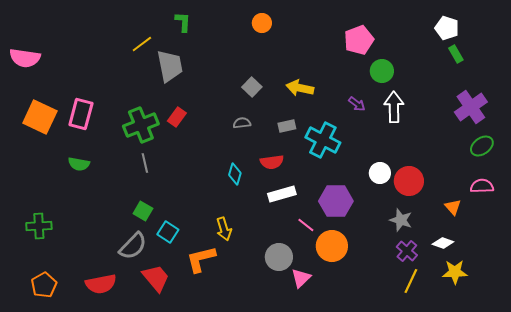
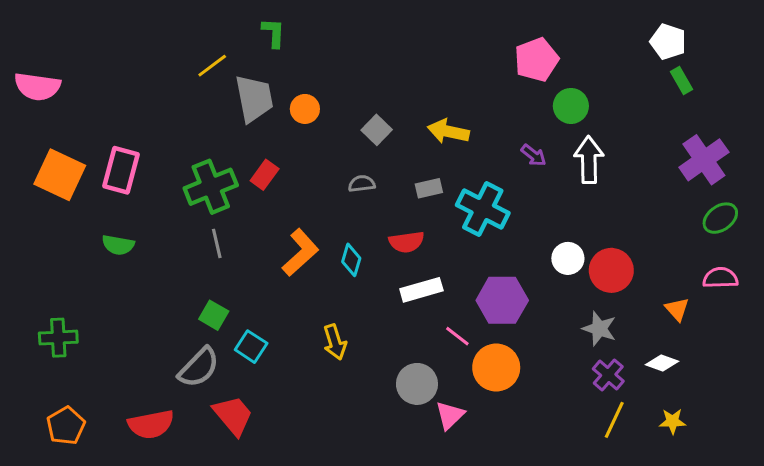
orange circle: (262, 23) -> (305, 109), moved
orange L-shape: (201, 259) -> (300, 252), moved, turned 152
yellow star: (455, 272) -> (673, 421), moved, size x0.7

